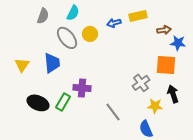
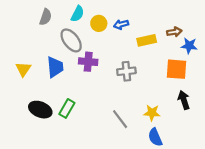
yellow rectangle: (138, 16) -> (147, 40), moved
yellow circle: (90, 34) -> (99, 23), moved
gray cross: (141, 83) -> (126, 71), moved, turned 30
purple cross: (82, 88) -> (88, 62), moved
yellow star: (155, 106) -> (152, 113), moved

